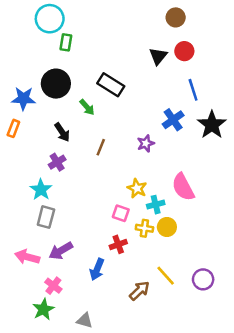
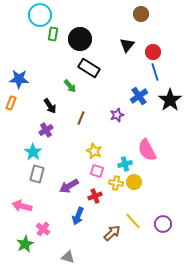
red circle: (184, 51) -> (153, 52), moved
black circle: (56, 84) -> (80, 39), moved
yellow star: (137, 188) -> (94, 151), moved
purple arrow: (61, 251) -> (69, 186), moved
green star: (43, 309) -> (25, 244), moved

